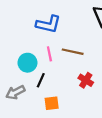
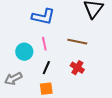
brown line: (73, 52) -> (77, 42), moved
black line: (41, 80) -> (46, 68), moved

